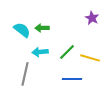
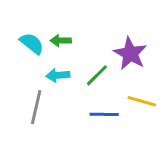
purple star: (92, 18) -> (130, 54), moved, size x1.6
yellow line: (90, 58) -> (142, 101), moved

